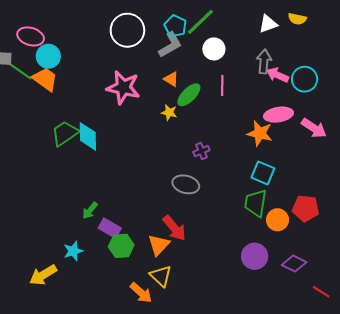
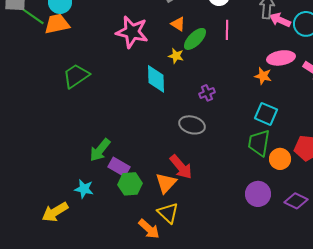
orange trapezoid: (45, 79) -> (57, 24), turned -48
orange star: (260, 133) -> (263, 76), size x0.7
cyan diamond: (88, 136) -> (156, 79), moved
green arrow: (90, 210) -> (100, 150), size x1.4
cyan star: (73, 251) -> (84, 189), turned 30

